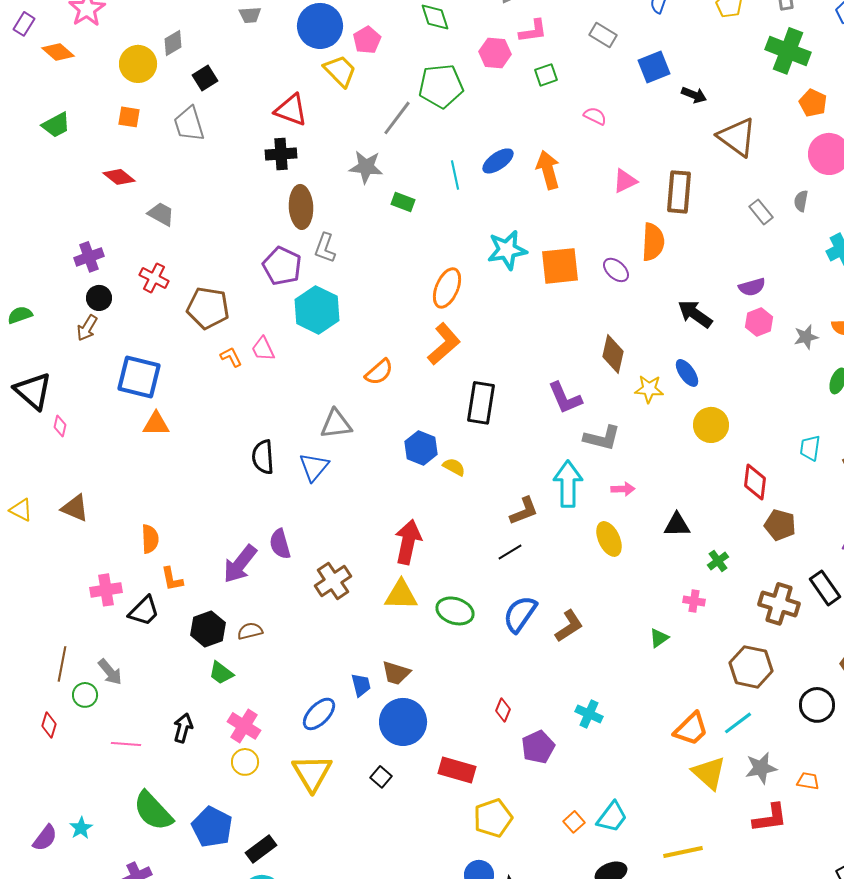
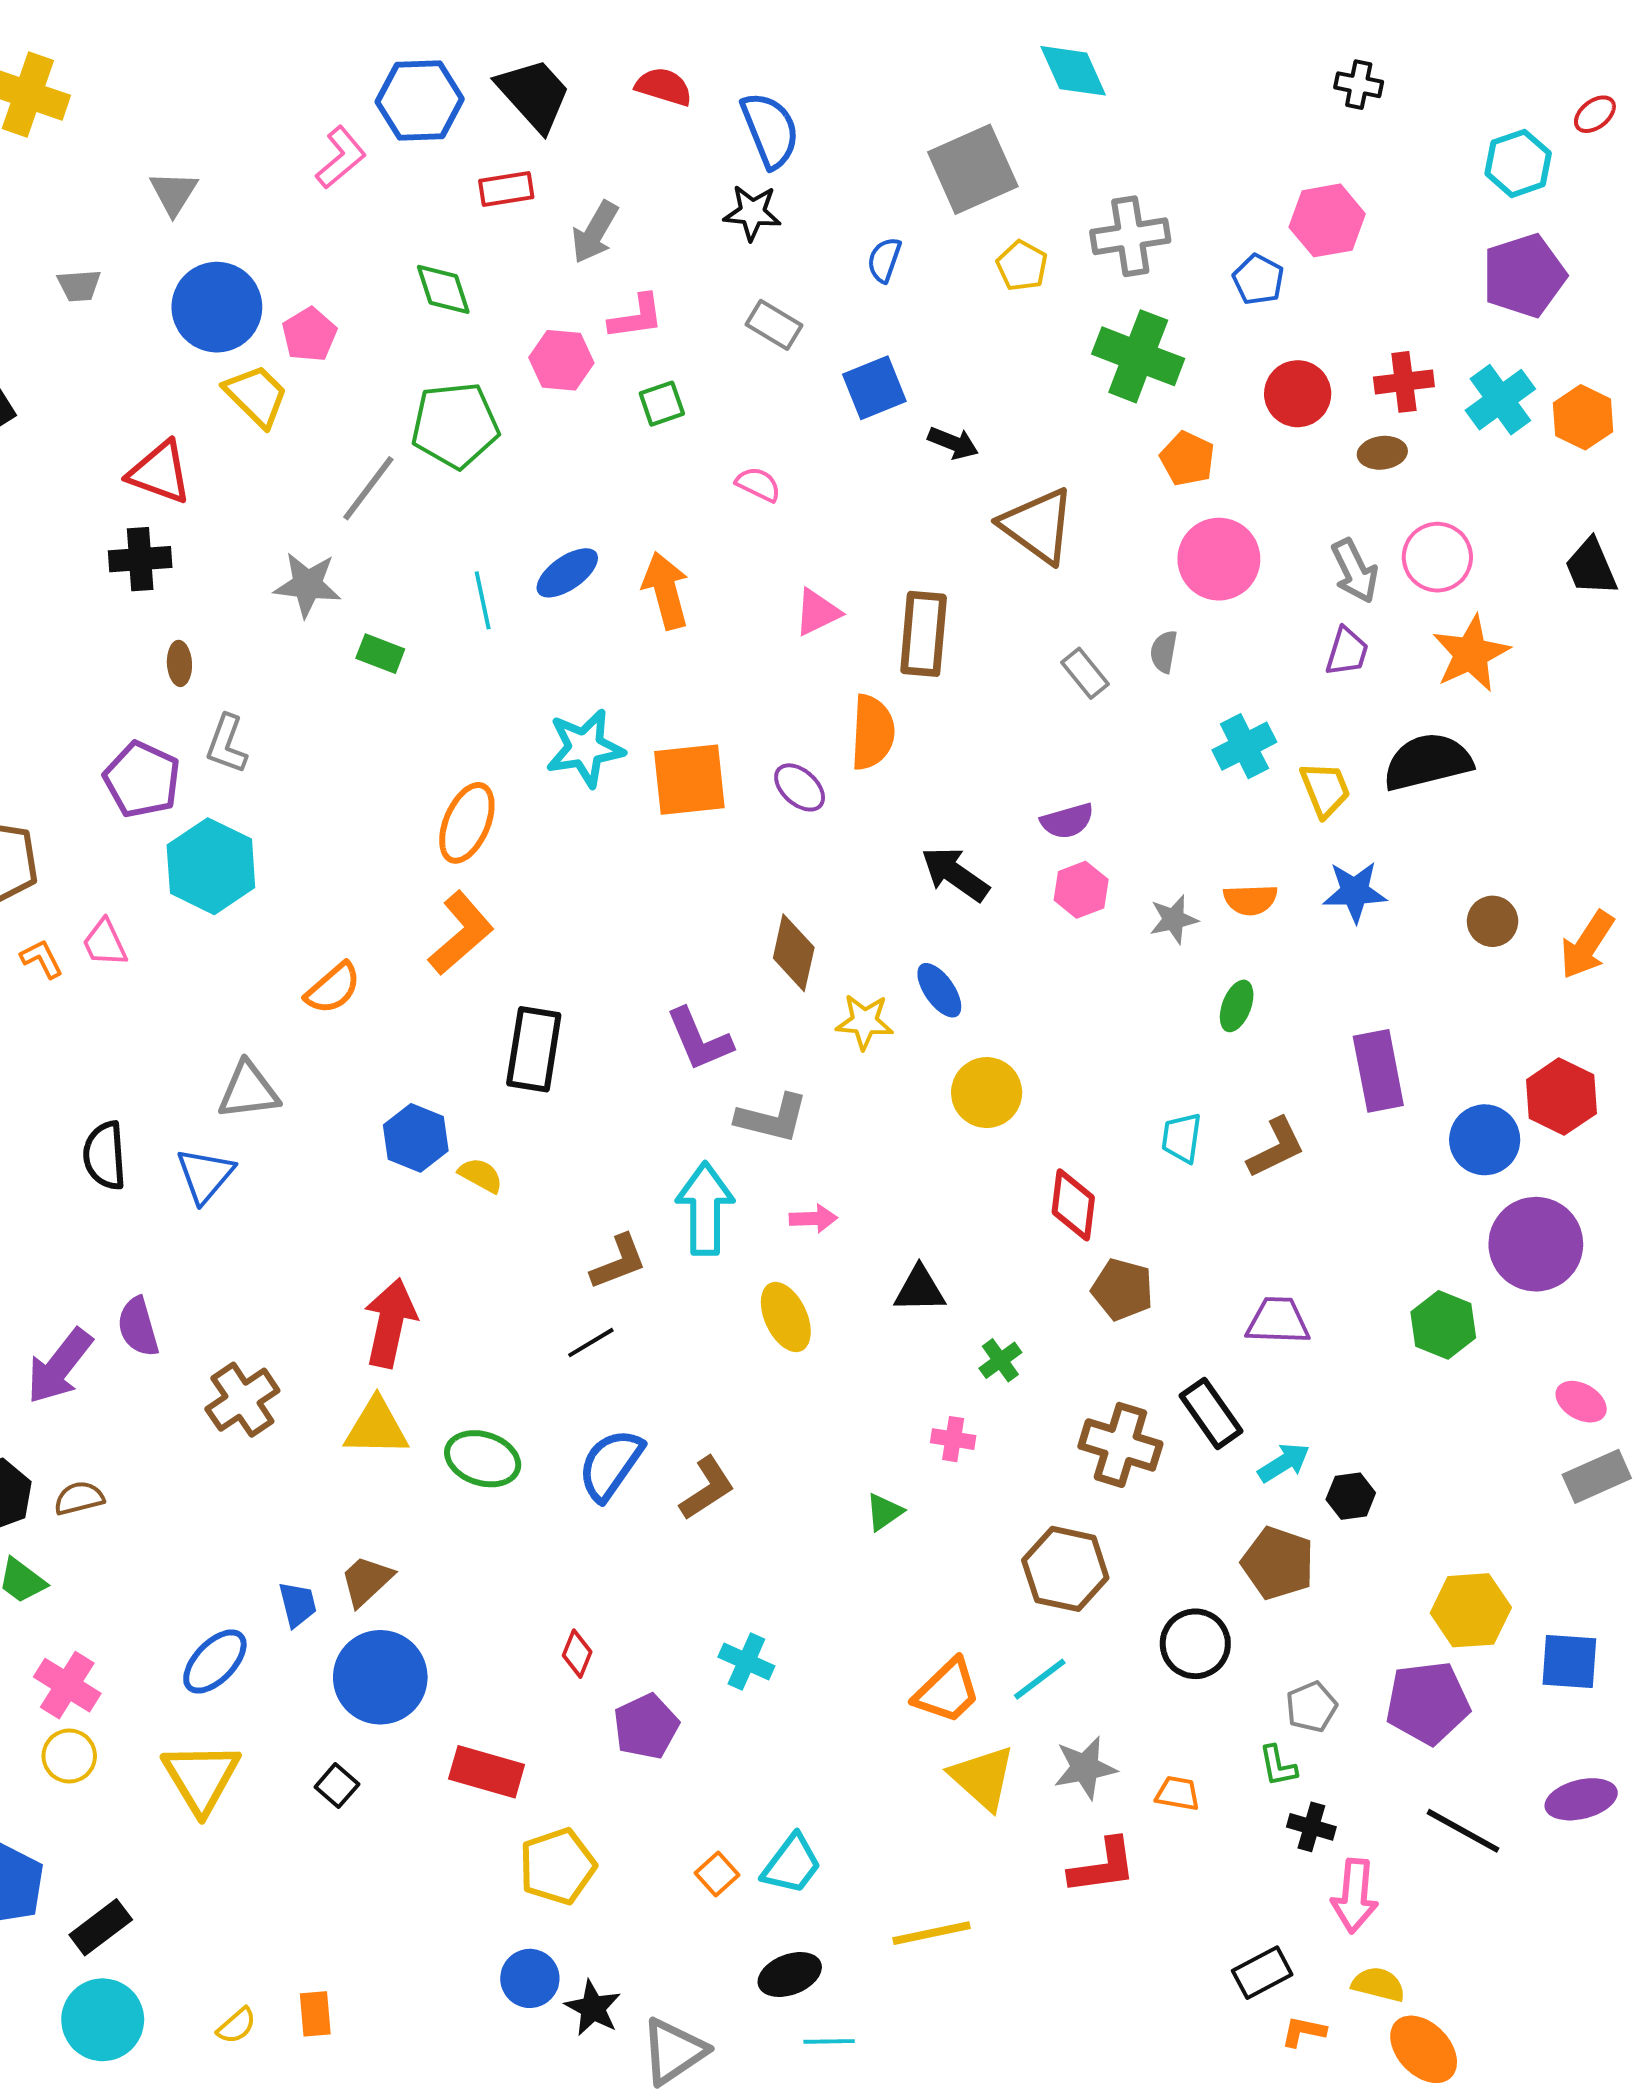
brown ellipse: (301, 207) -> (179, 663), size x0.5
brown trapezoid: (396, 673) -> (366, 1581), turned 120

